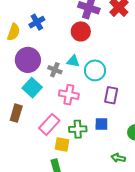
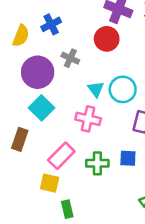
cyan triangle: (73, 61) -> (96, 89), moved, turned 40
gray cross: (55, 70) -> (70, 58), moved
yellow square: (62, 144) -> (50, 183), moved

